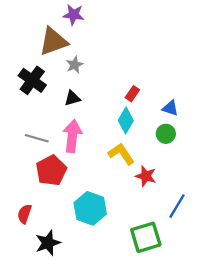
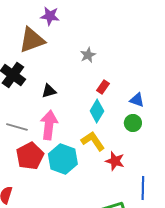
gray star: (75, 65) -> (88, 55), moved
blue line: (177, 206) -> (143, 188), turned -30
cyan hexagon: (90, 208) -> (63, 159), moved

